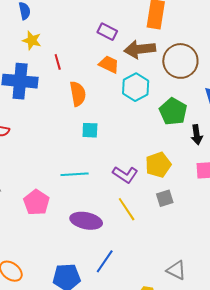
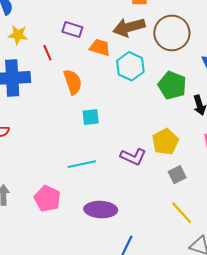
purple rectangle: (107, 32) -> (72, 30), moved
yellow line: (127, 209) -> (182, 213), moved

